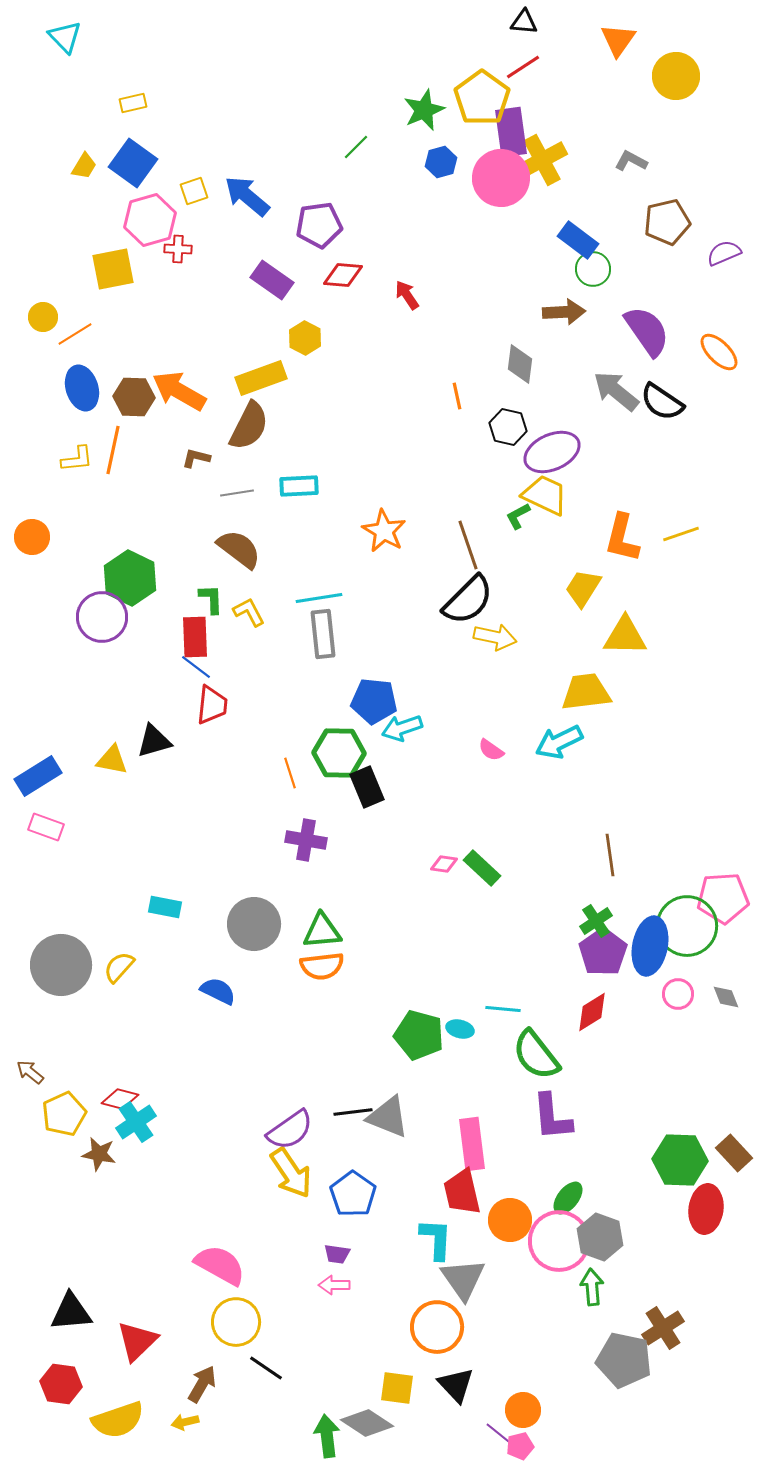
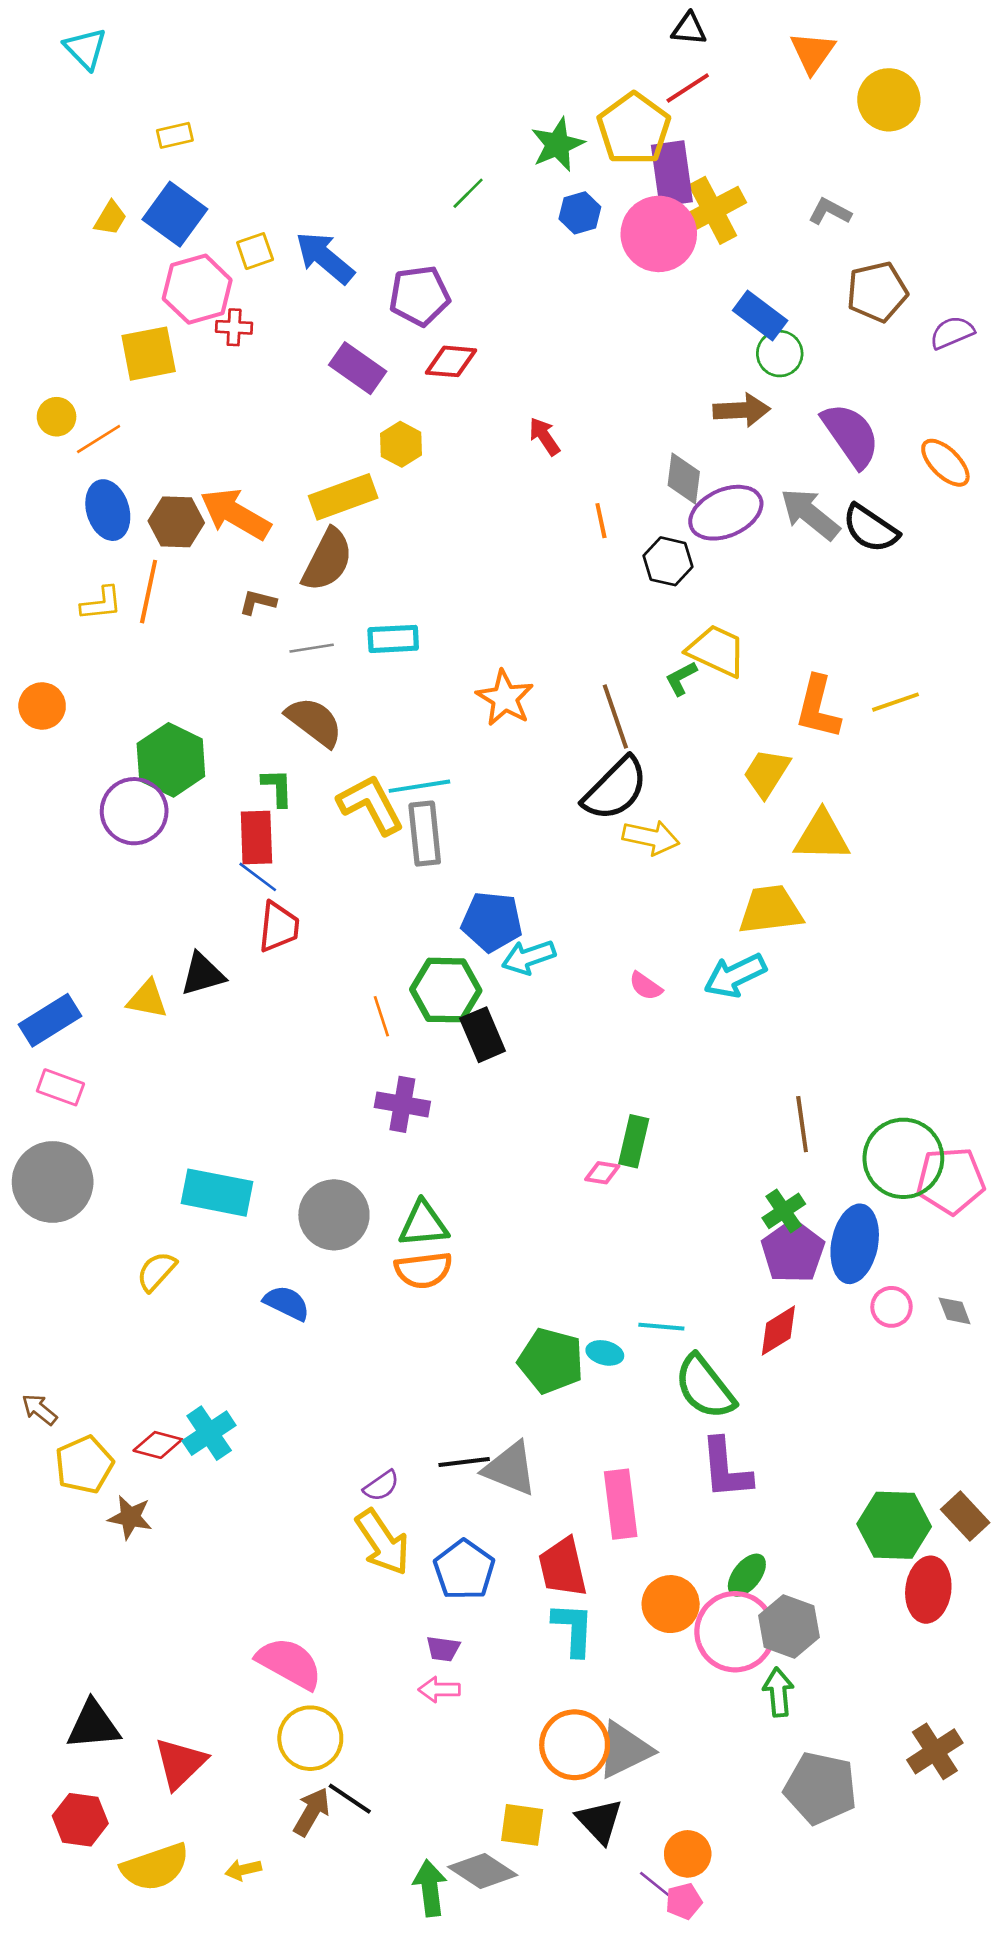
red arrow: (407, 295) -> (544, 436), moved
purple ellipse: (552, 452) -> (726, 513), moved
yellow L-shape: (249, 612) -> (371, 805), moved, size x1.6
pink diamond: (444, 864) -> (602, 1173), moved
green rectangle: (482, 868) -> (634, 1141), turned 60
cyan rectangle: (165, 907) -> (217, 1193), size x1.6
green circle: (687, 926) -> (903, 1158), moved
gray circle: (61, 965) -> (53, 1182), moved
cyan cross: (136, 1122) -> (209, 1433), moved
purple semicircle: (290, 1130) -> (381, 1486), size x0.6
red trapezoid: (462, 1192) -> (563, 1567), moved
gray triangle: (463, 1279) -> (625, 1750), moved, turned 39
brown cross: (663, 1328) -> (935, 1751), moved
brown arrow: (202, 1384) -> (312, 1812), moved

